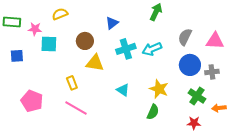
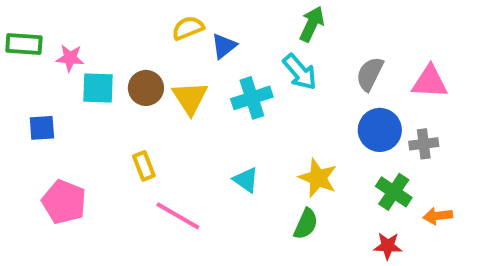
yellow semicircle: (60, 14) -> (188, 28), moved
brown circle: (85, 41) -> (146, 88), moved
cyan arrow: (152, 49) -> (300, 72), moved, turned -108
blue square: (17, 56) -> (42, 128), moved
yellow triangle: (95, 63) -> (190, 98), moved, turned 48
pink line: (76, 108) -> (178, 216), moved

